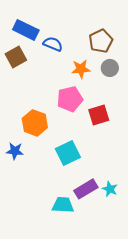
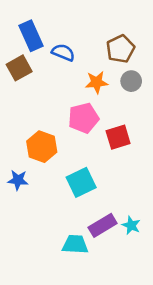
blue rectangle: (26, 30) -> (31, 36), turned 40

